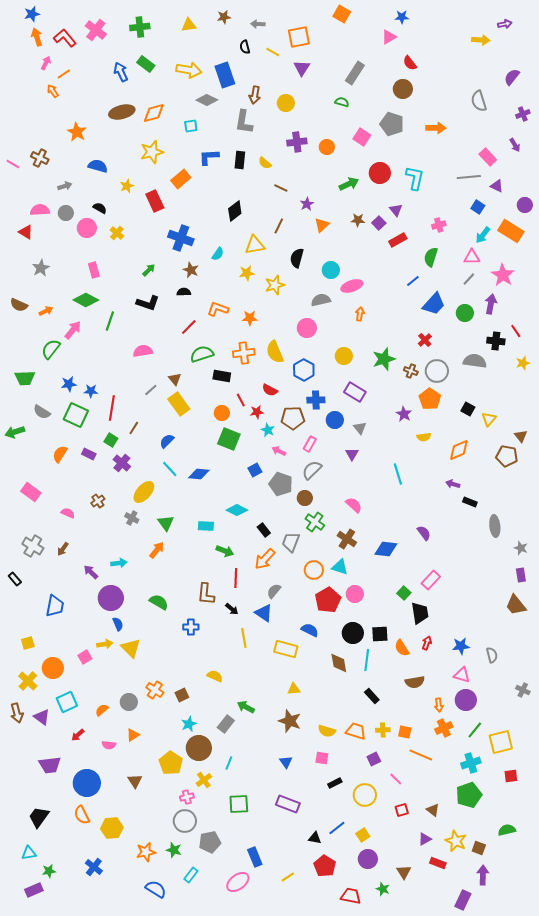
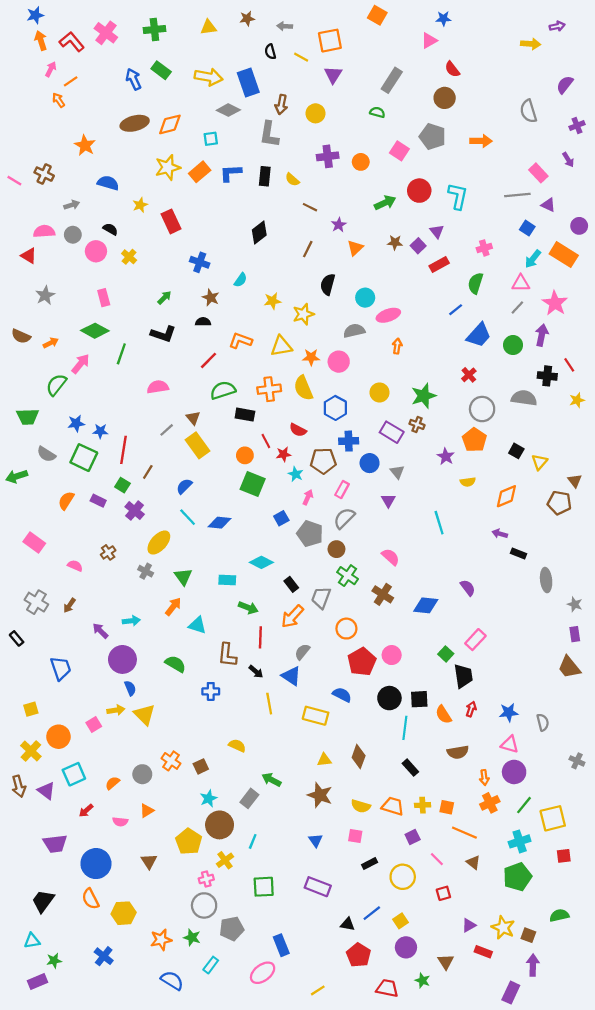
orange rectangle: (181, 179) -> (200, 172), moved
blue cross: (181, 238) -> (200, 262), size x0.7
yellow triangle: (255, 245) -> (281, 346), moved
orange star: (250, 318) -> (311, 357), moved
brown cross: (411, 371) -> (417, 424), moved
pink arrow: (279, 451) -> (308, 497), turned 88
cyan triangle: (340, 567) -> (197, 625), moved
blue trapezoid: (55, 606) -> (61, 668), turned -30
brown diamond: (339, 663) -> (359, 757), moved, turned 30
brown triangle: (433, 810) -> (473, 862), moved
yellow line: (288, 877) -> (318, 990), moved

